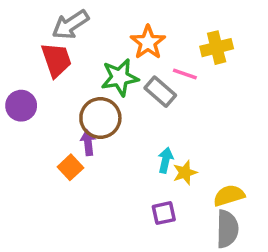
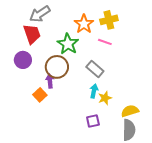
yellow cross: (217, 48) -> (109, 20), moved
green star: (120, 77) -> (68, 44), turned -30
gray rectangle: (160, 92) -> (95, 69), moved
purple circle: (21, 106) -> (23, 60), moved

